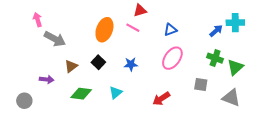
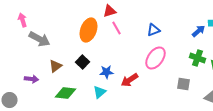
red triangle: (140, 10) -> (110, 11), moved
pink line: (133, 28) -> (116, 28), turned 32
blue star: (131, 64) -> (106, 72), moved
red arrow: (161, 99) -> (130, 80), moved

